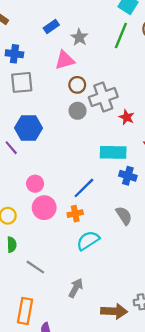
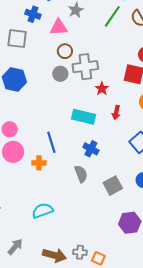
blue cross: (14, 54) -> (33, 14), moved
blue cross: (128, 176) -> (91, 149), moved
blue line: (84, 188) -> (51, 142), turned -75
cyan semicircle: (88, 241) -> (42, 211), moved
gray arrow: (76, 288) -> (15, 247), moved

